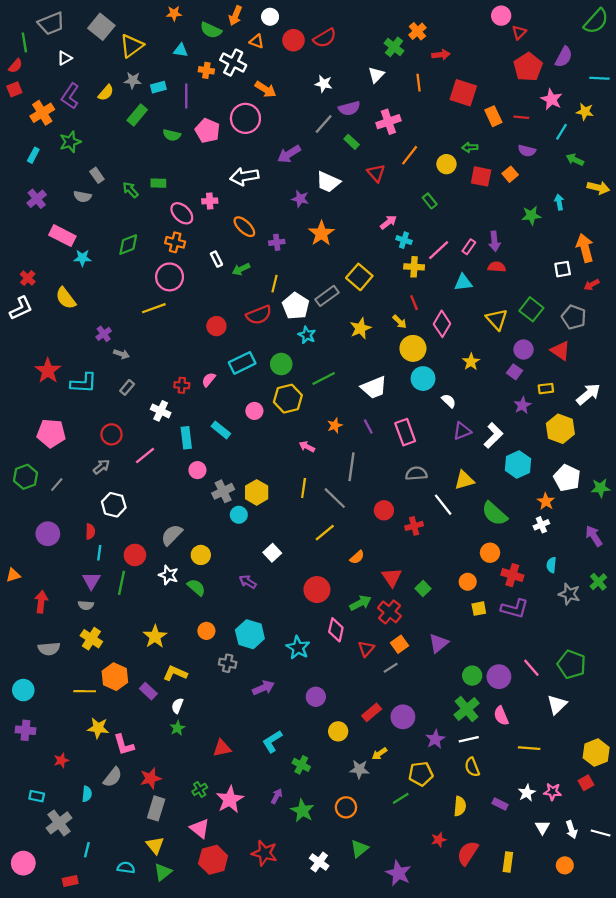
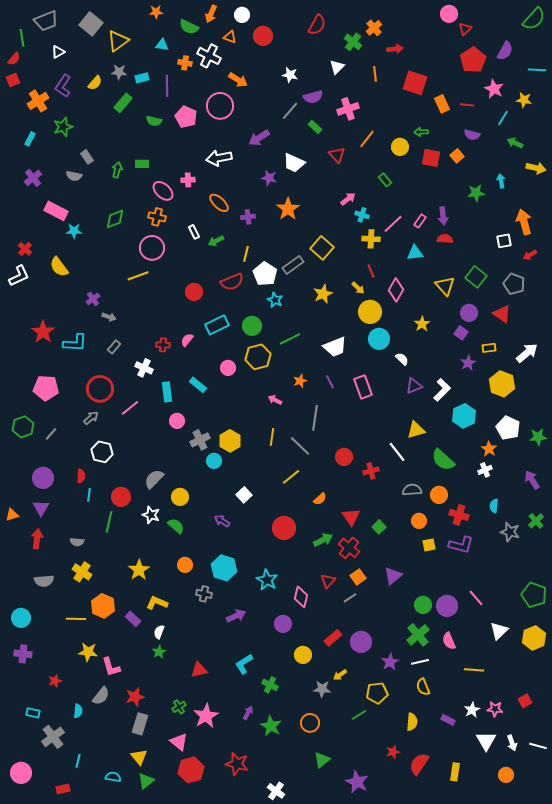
red semicircle: (325, 38) -> (317, 25), moved, turned -30
green arrow: (130, 190) -> (117, 170), turned 56
red circle: (111, 434) -> (100, 389), size x1.4
gray semicircle: (416, 473) -> (412, 490), moved
purple triangle: (91, 581) -> (41, 508), moved
pink diamond: (336, 630) -> (301, 597), moved
green pentagon: (572, 664) -> (534, 595), moved
yellow hexagon: (596, 753) -> (534, 638), moved
white triangle: (542, 827) -> (486, 741), size x1.5
white cross: (319, 862) -> (276, 791), moved

